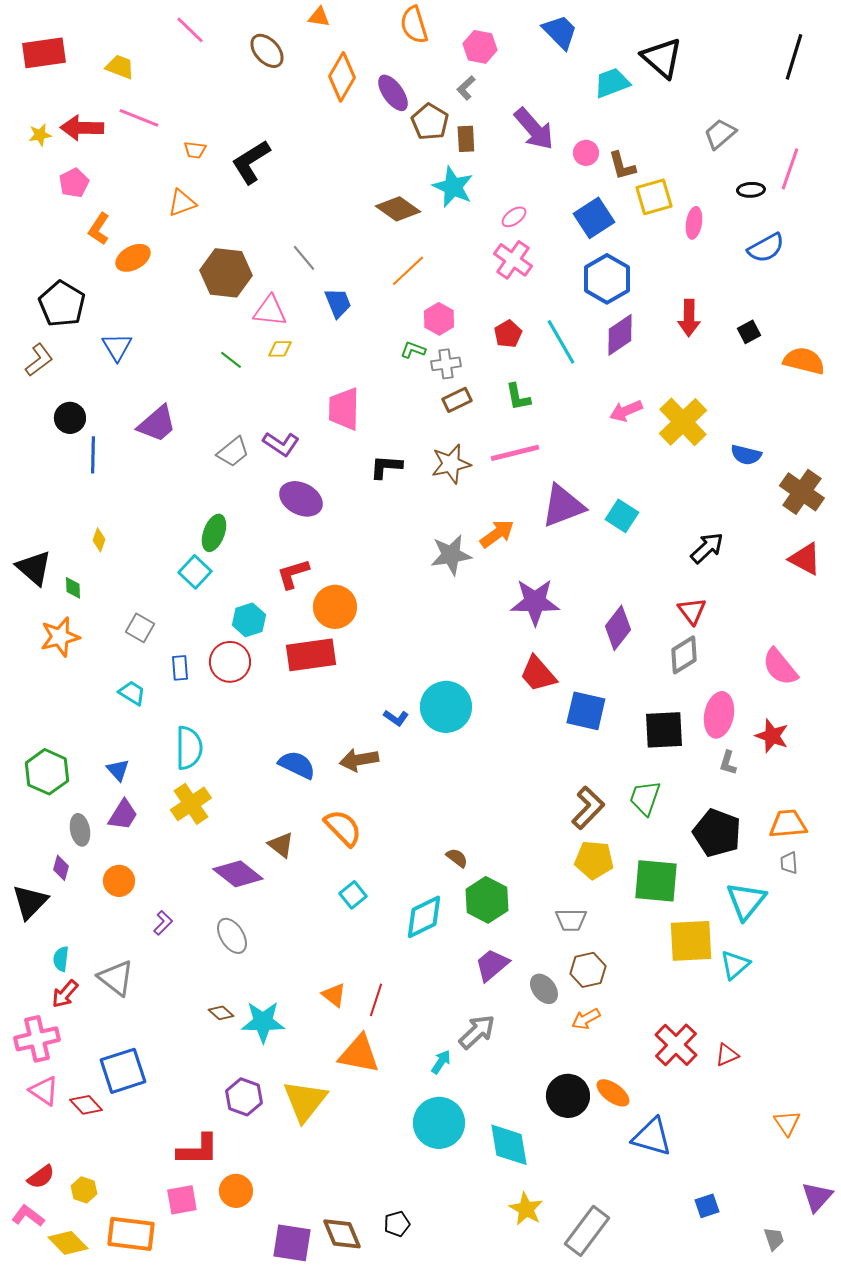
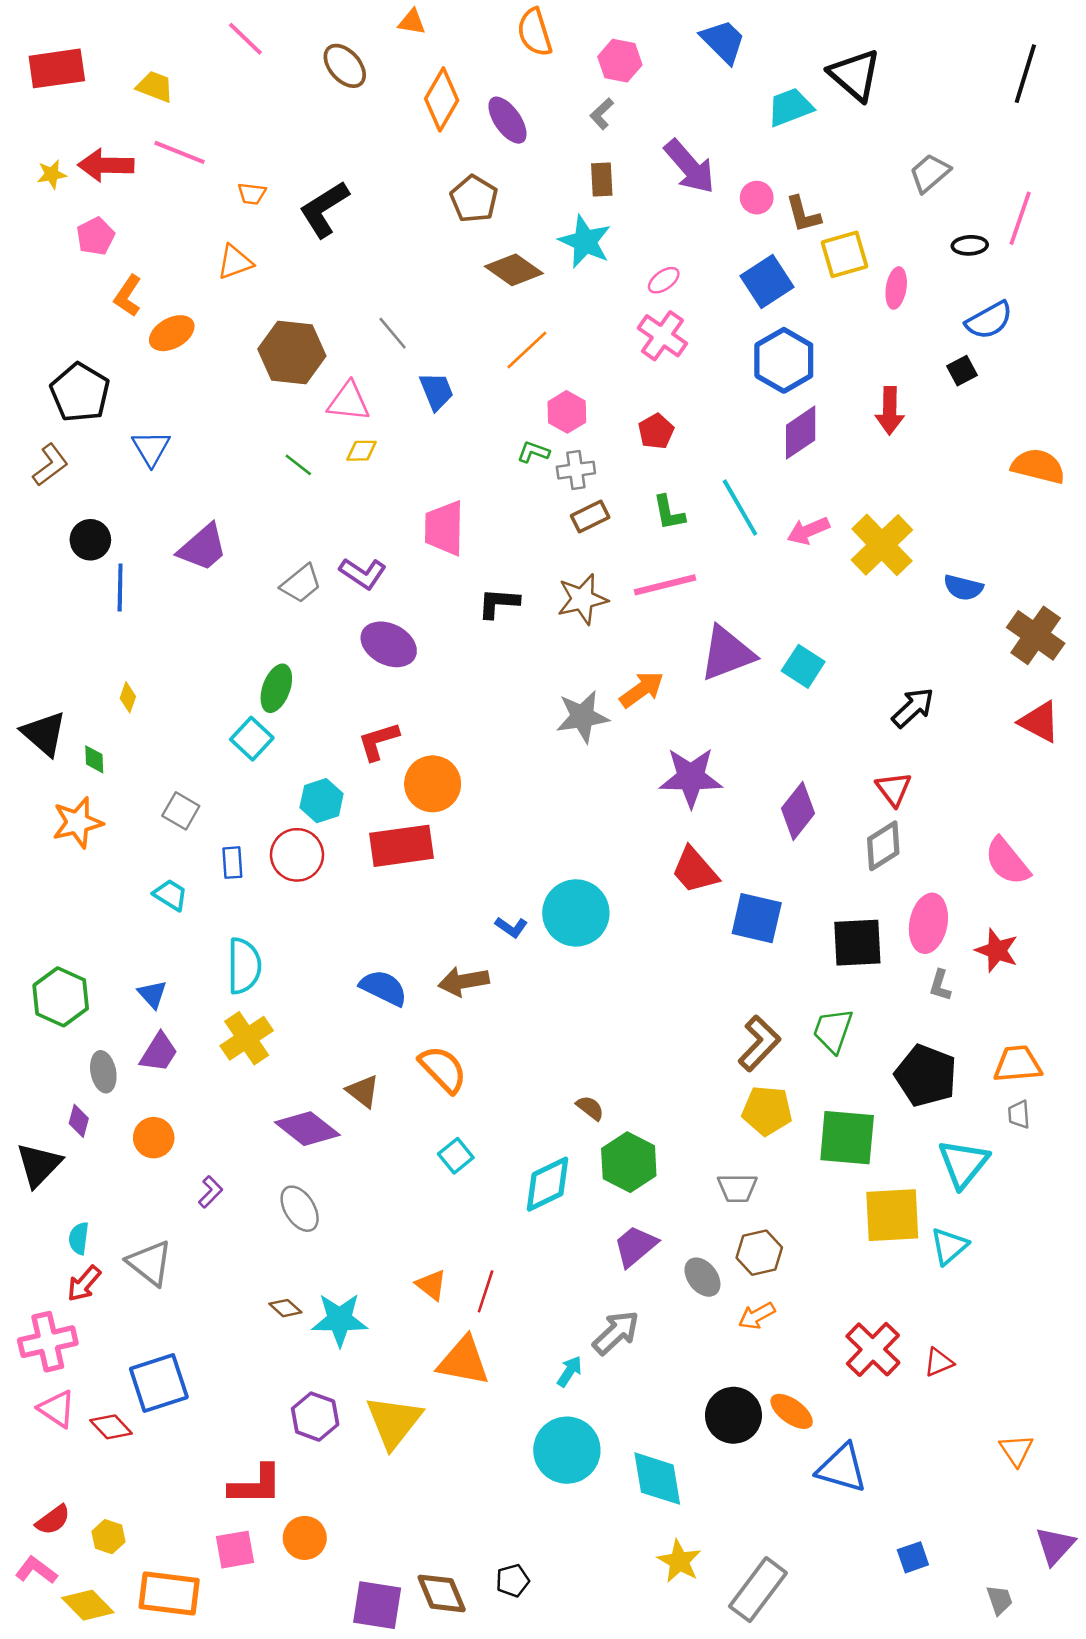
brown pentagon: (430, 122) -> (474, 199), moved
black square: (749, 332) -> (962, 371), moved
cyan line: (561, 342) -> (740, 507), moved

